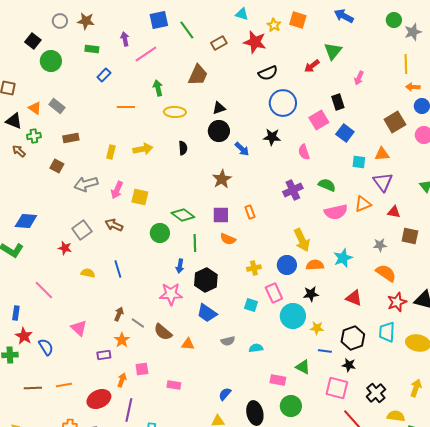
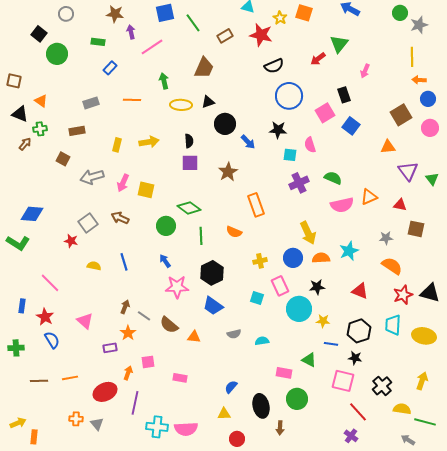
brown star: (86, 21) -> (115, 14), moved
gray rectangle: (57, 106) -> (91, 103), moved, turned -56
black triangle: (219, 108) -> (208, 102), moved
brown arrow: (19, 151) -> (25, 144), turned 88
cyan square: (359, 162) -> (290, 155), moved
purple triangle: (383, 182) -> (408, 171), moved
orange rectangle: (250, 212) -> (256, 205), size x1.6
purple square: (221, 215) -> (190, 163), moved
blue arrow: (180, 266) -> (165, 261), moved, turned 136
red star: (24, 336) -> (45, 317), moved

